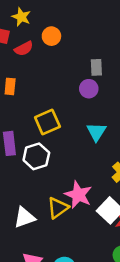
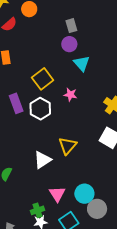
cyan triangle: (96, 132) -> (82, 63), moved
pink star: (78, 195) -> (70, 95), moved, size x0.6

